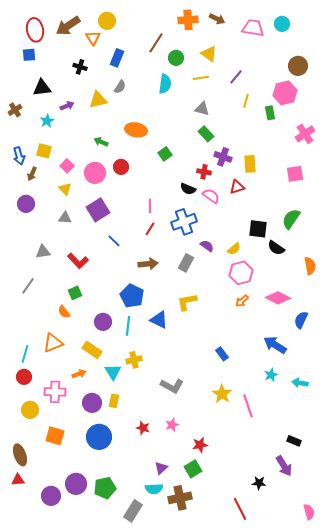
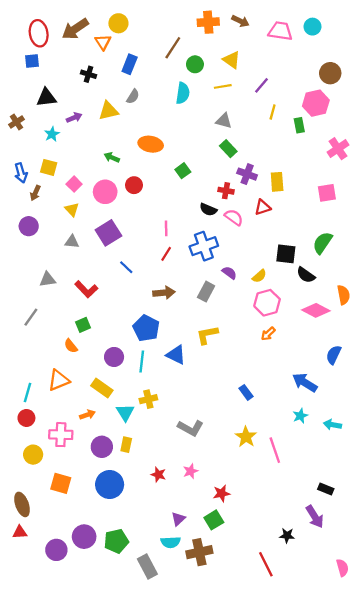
pink diamond: (278, 298) -> (316, 310), moved
gray rectangle: (133, 511) -> (147, 567), turned -60

